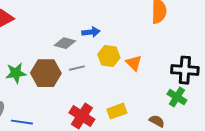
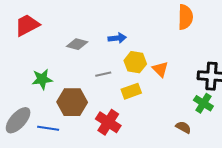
gray diamond: (65, 43) -> (77, 44), moved
brown hexagon: (46, 73) -> (72, 102), moved
yellow rectangle: (117, 111) -> (131, 91), moved

